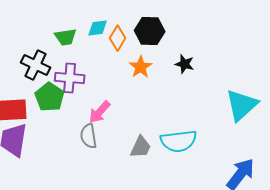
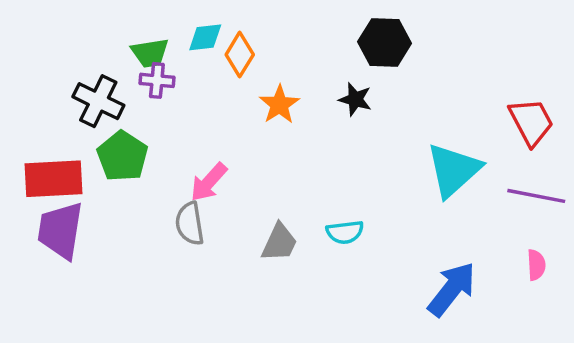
black hexagon: (150, 31) -> (385, 42), moved
purple cross: (70, 78) -> (157, 80), moved, size x0.7
cyan semicircle: (179, 141) -> (345, 232), size x0.6

